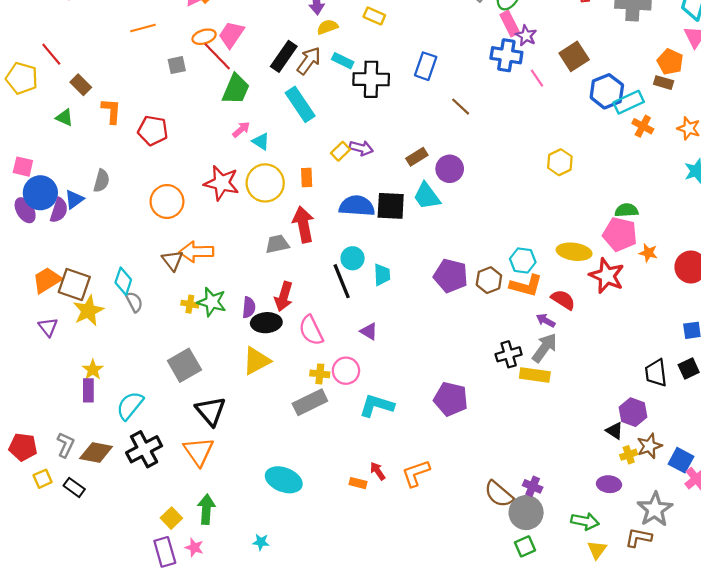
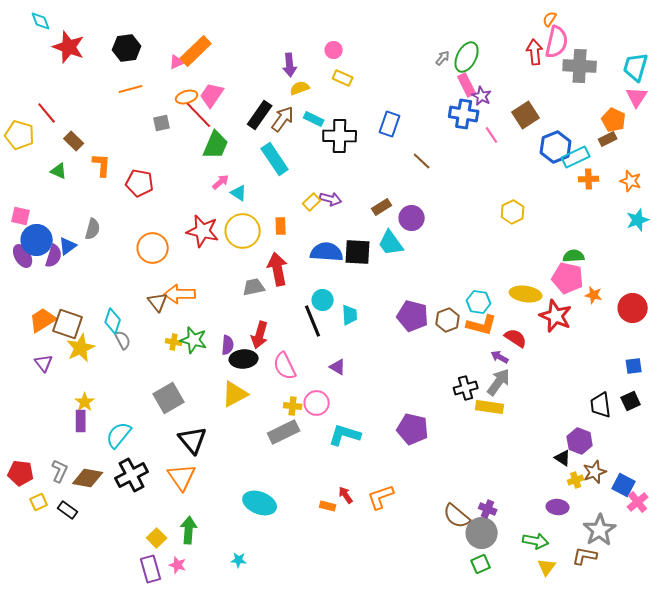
brown rectangle: (664, 83) -> (608, 139), turned -42
orange cross: (643, 126) -> (589, 179), turned -30

